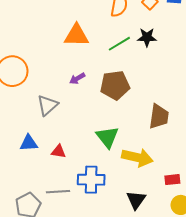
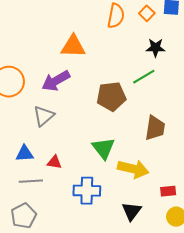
black star: (147, 37) -> (156, 48), moved
green line: (119, 44) -> (144, 77), moved
purple arrow: (77, 79) -> (56, 81), moved, size x1.8
gray line: (58, 192) -> (31, 181), moved

